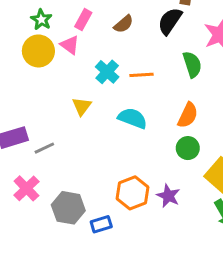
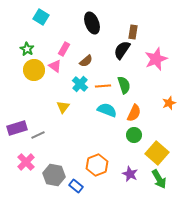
green star: (41, 20) -> (27, 49), moved
brown semicircle: (124, 24) -> (86, 61), moved
green semicircle: (192, 64) -> (124, 85), moved
cyan semicircle: (133, 118) -> (107, 110), moved
purple star: (168, 196) -> (130, 174), moved
blue rectangle: (101, 224) -> (76, 186), turned 56

